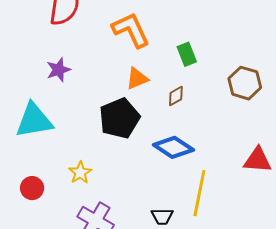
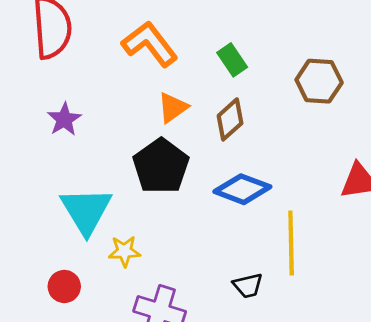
brown diamond: (176, 96) -> (230, 119), size x1.4
cyan triangle: (34, 120) -> (86, 211), moved, turned -39
yellow star: (80, 173) -> (124, 251), turned -30

